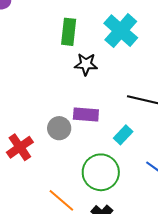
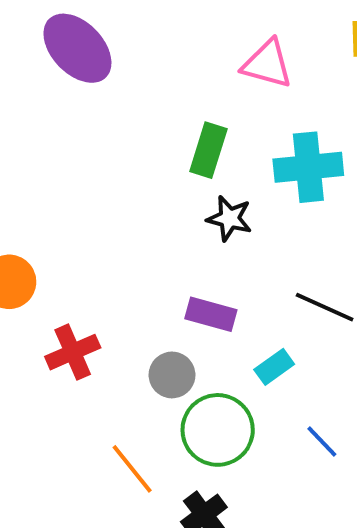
cyan cross: (121, 31) -> (308, 167), turned 32
gray circle: (59, 128) -> (172, 375), moved

